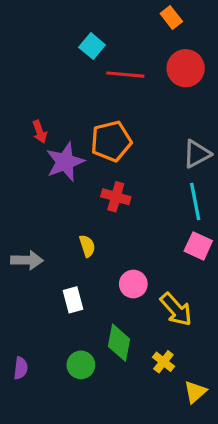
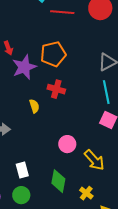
yellow semicircle: (87, 246) -> (34, 106), moved
white rectangle: (73, 300) -> (22, 170), moved
green circle: (81, 365) -> (21, 195), moved

